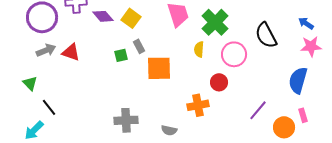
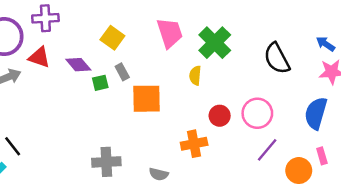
purple diamond: (103, 16) -> (78, 65), moved
red triangle: (71, 52) -> (39, 57), moved
pink circle: (234, 54) -> (257, 113), moved

